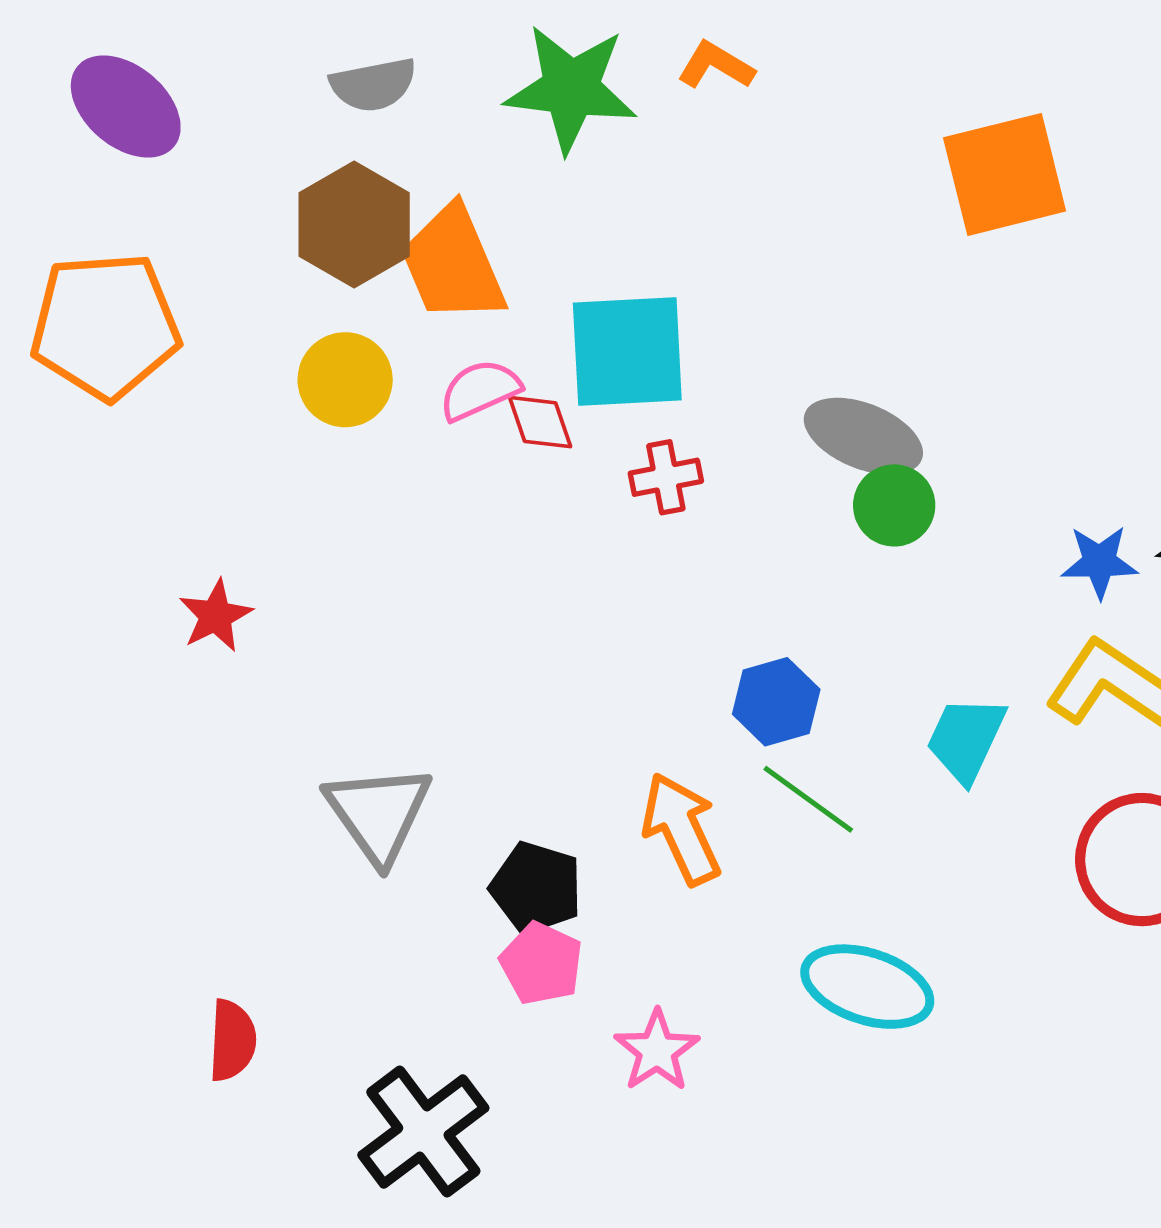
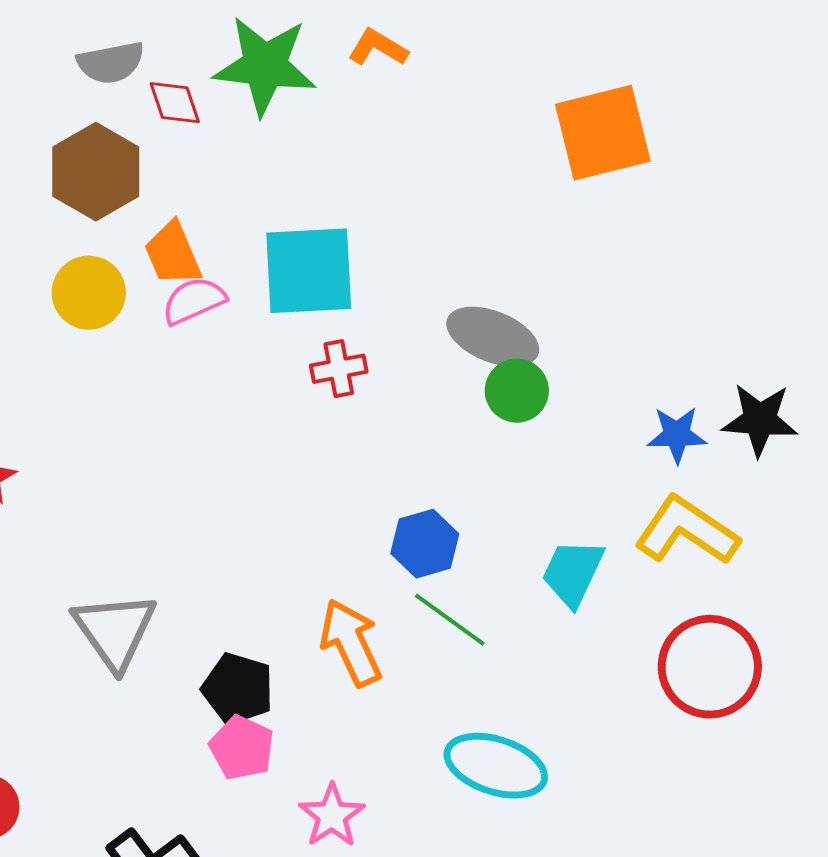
orange trapezoid: (453, 264) -> (173, 254), moved, size x0.7
red diamond: (540, 422) -> (175, 103), moved

